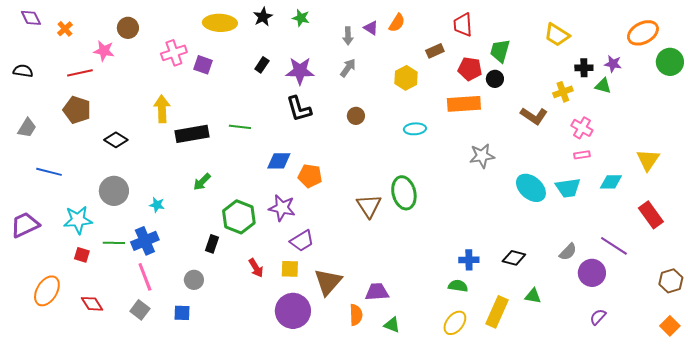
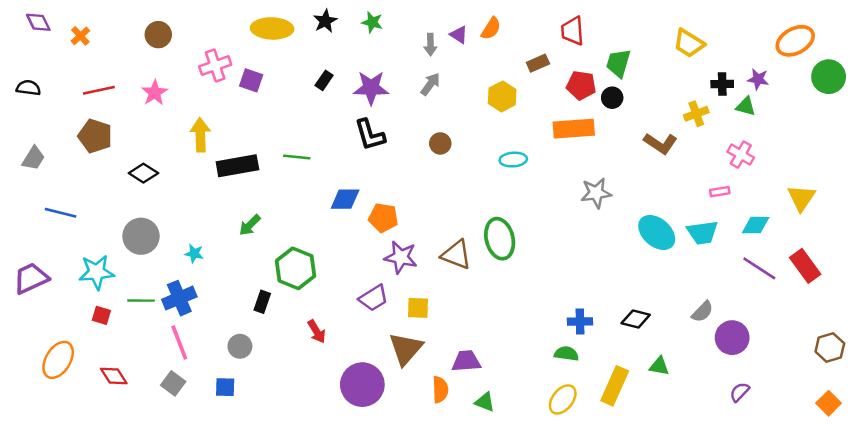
pink star: (104, 51) -> (155, 93), moved, turned 30
pink cross: (582, 128) -> (741, 155), moved
brown triangle: (369, 206) -> (456, 255), turned -36
purple star: (282, 208) -> (401, 257), moved
purple line: (614, 246) -> (759, 268), moved
yellow square: (290, 269) -> (418, 308), moved

